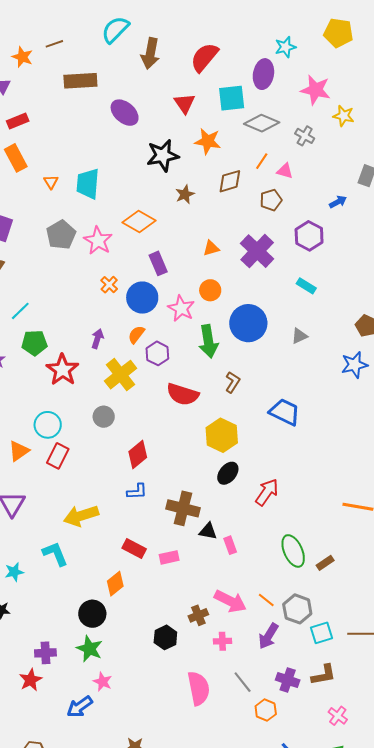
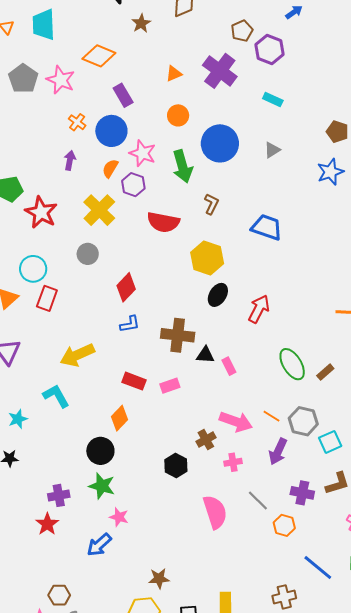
brown pentagon: (271, 200) -> (242, 31), moved
pink star: (181, 308) -> (142, 153), moved
purple arrow: (97, 339) -> (70, 160), moved

